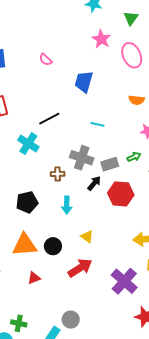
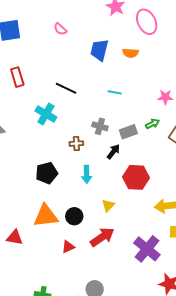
orange semicircle: (137, 100) -> (130, 53), moved
black line: (49, 119) -> (66, 88), turned 55
gray cross: (82, 158) -> (100, 126), size x0.7
red hexagon: (121, 194) -> (136, 177), moved
yellow triangle: (87, 237) -> (108, 205), turned 40
red triangle: (34, 278) -> (68, 247), moved

